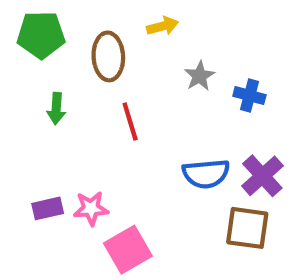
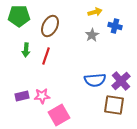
yellow arrow: (163, 26) -> (95, 12), moved
brown ellipse: (108, 56) -> (50, 26), turned 30
blue cross: (249, 95) -> (115, 26), moved
red line: (130, 122) -> (46, 56), moved, turned 36

